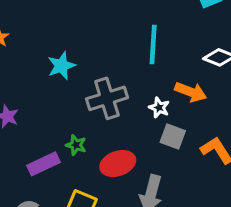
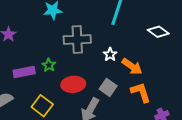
orange arrow: (191, 92) -> (132, 66), moved
gray square: (173, 137) -> (108, 87), moved

